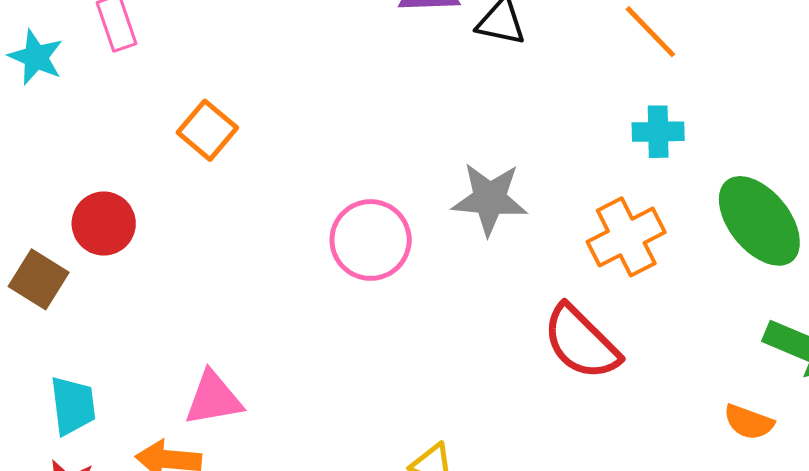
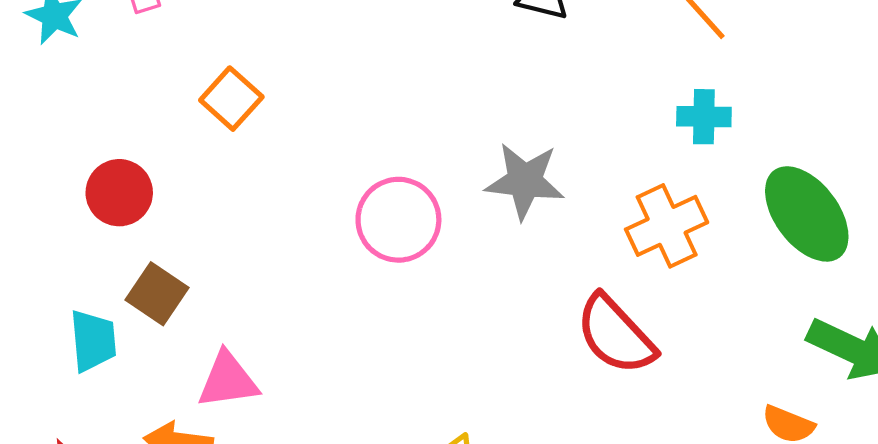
brown square: (39, 279) -> (157, 294), moved
cyan trapezoid: (73, 406) -> (93, 341), moved

